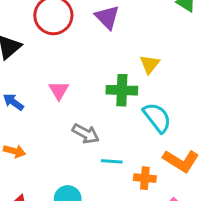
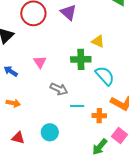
yellow triangle: (150, 64) -> (98, 41), turned -40

